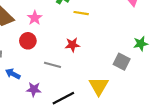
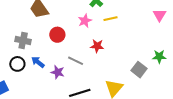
yellow line: (81, 13) -> (110, 19), turned -32
pink star: (35, 18) -> (85, 21), moved
purple star: (34, 89) -> (58, 72), moved

